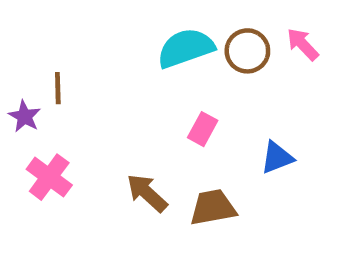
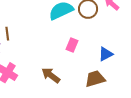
brown trapezoid: (213, 207) -> (95, 79), moved

